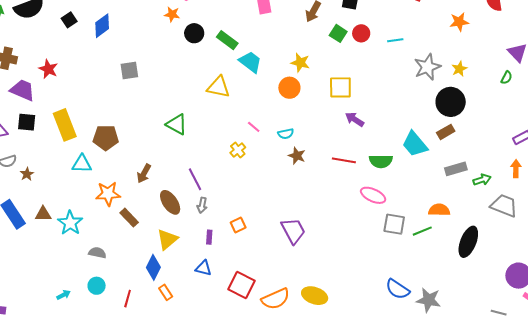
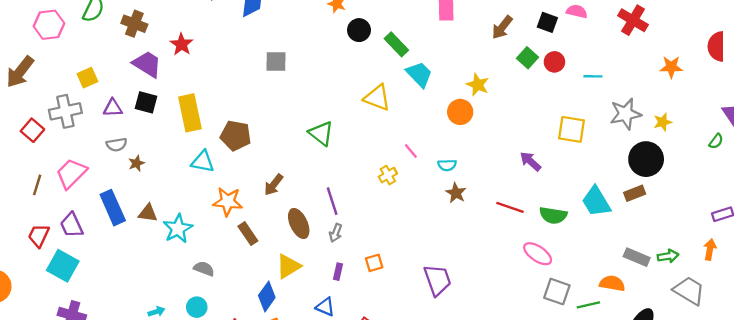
yellow square: (340, 87) -> (571, 129), moved
gray rectangle: (456, 169) -> (637, 257), moved, turned 30

